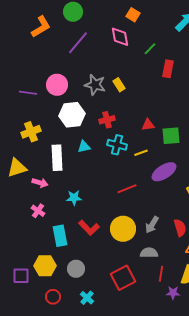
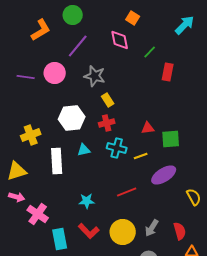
pink circle: (57, 85) -> (55, 73), moved
gray star: (95, 85) -> (95, 76), moved
yellow rectangle: (119, 85) -> (108, 100), moved
purple line: (28, 93) -> (26, 77), moved
pink arrow: (40, 183) -> (17, 197), moved
cyan star: (74, 198) -> (87, 201), moved
pink cross: (38, 211) -> (38, 214), size x1.5

